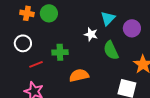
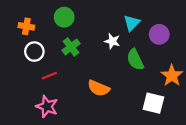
orange cross: (27, 13) -> (26, 26), moved
green cross: (60, 52) -> (71, 47), moved, turned -35
orange semicircle: (79, 75) -> (99, 88), turned -144

